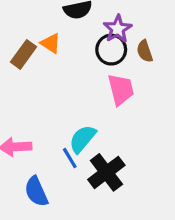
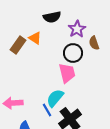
black circle: (111, 50) -> (73, 53), moved
pink trapezoid: (121, 89) -> (67, 73), moved

